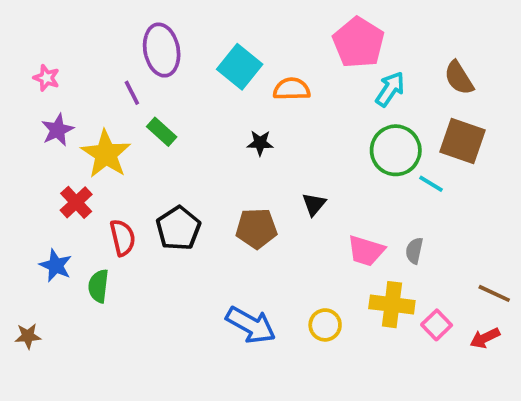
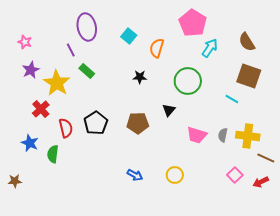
cyan square: (240, 67) -> (129, 36), size x0.7
orange semicircle: (292, 89) -> (157, 48), turned -72
green circle: (396, 150) -> (188, 81), moved
yellow cross: (392, 305) -> (248, 136), moved
blue arrow: (251, 325) -> (135, 175), size x0.6

